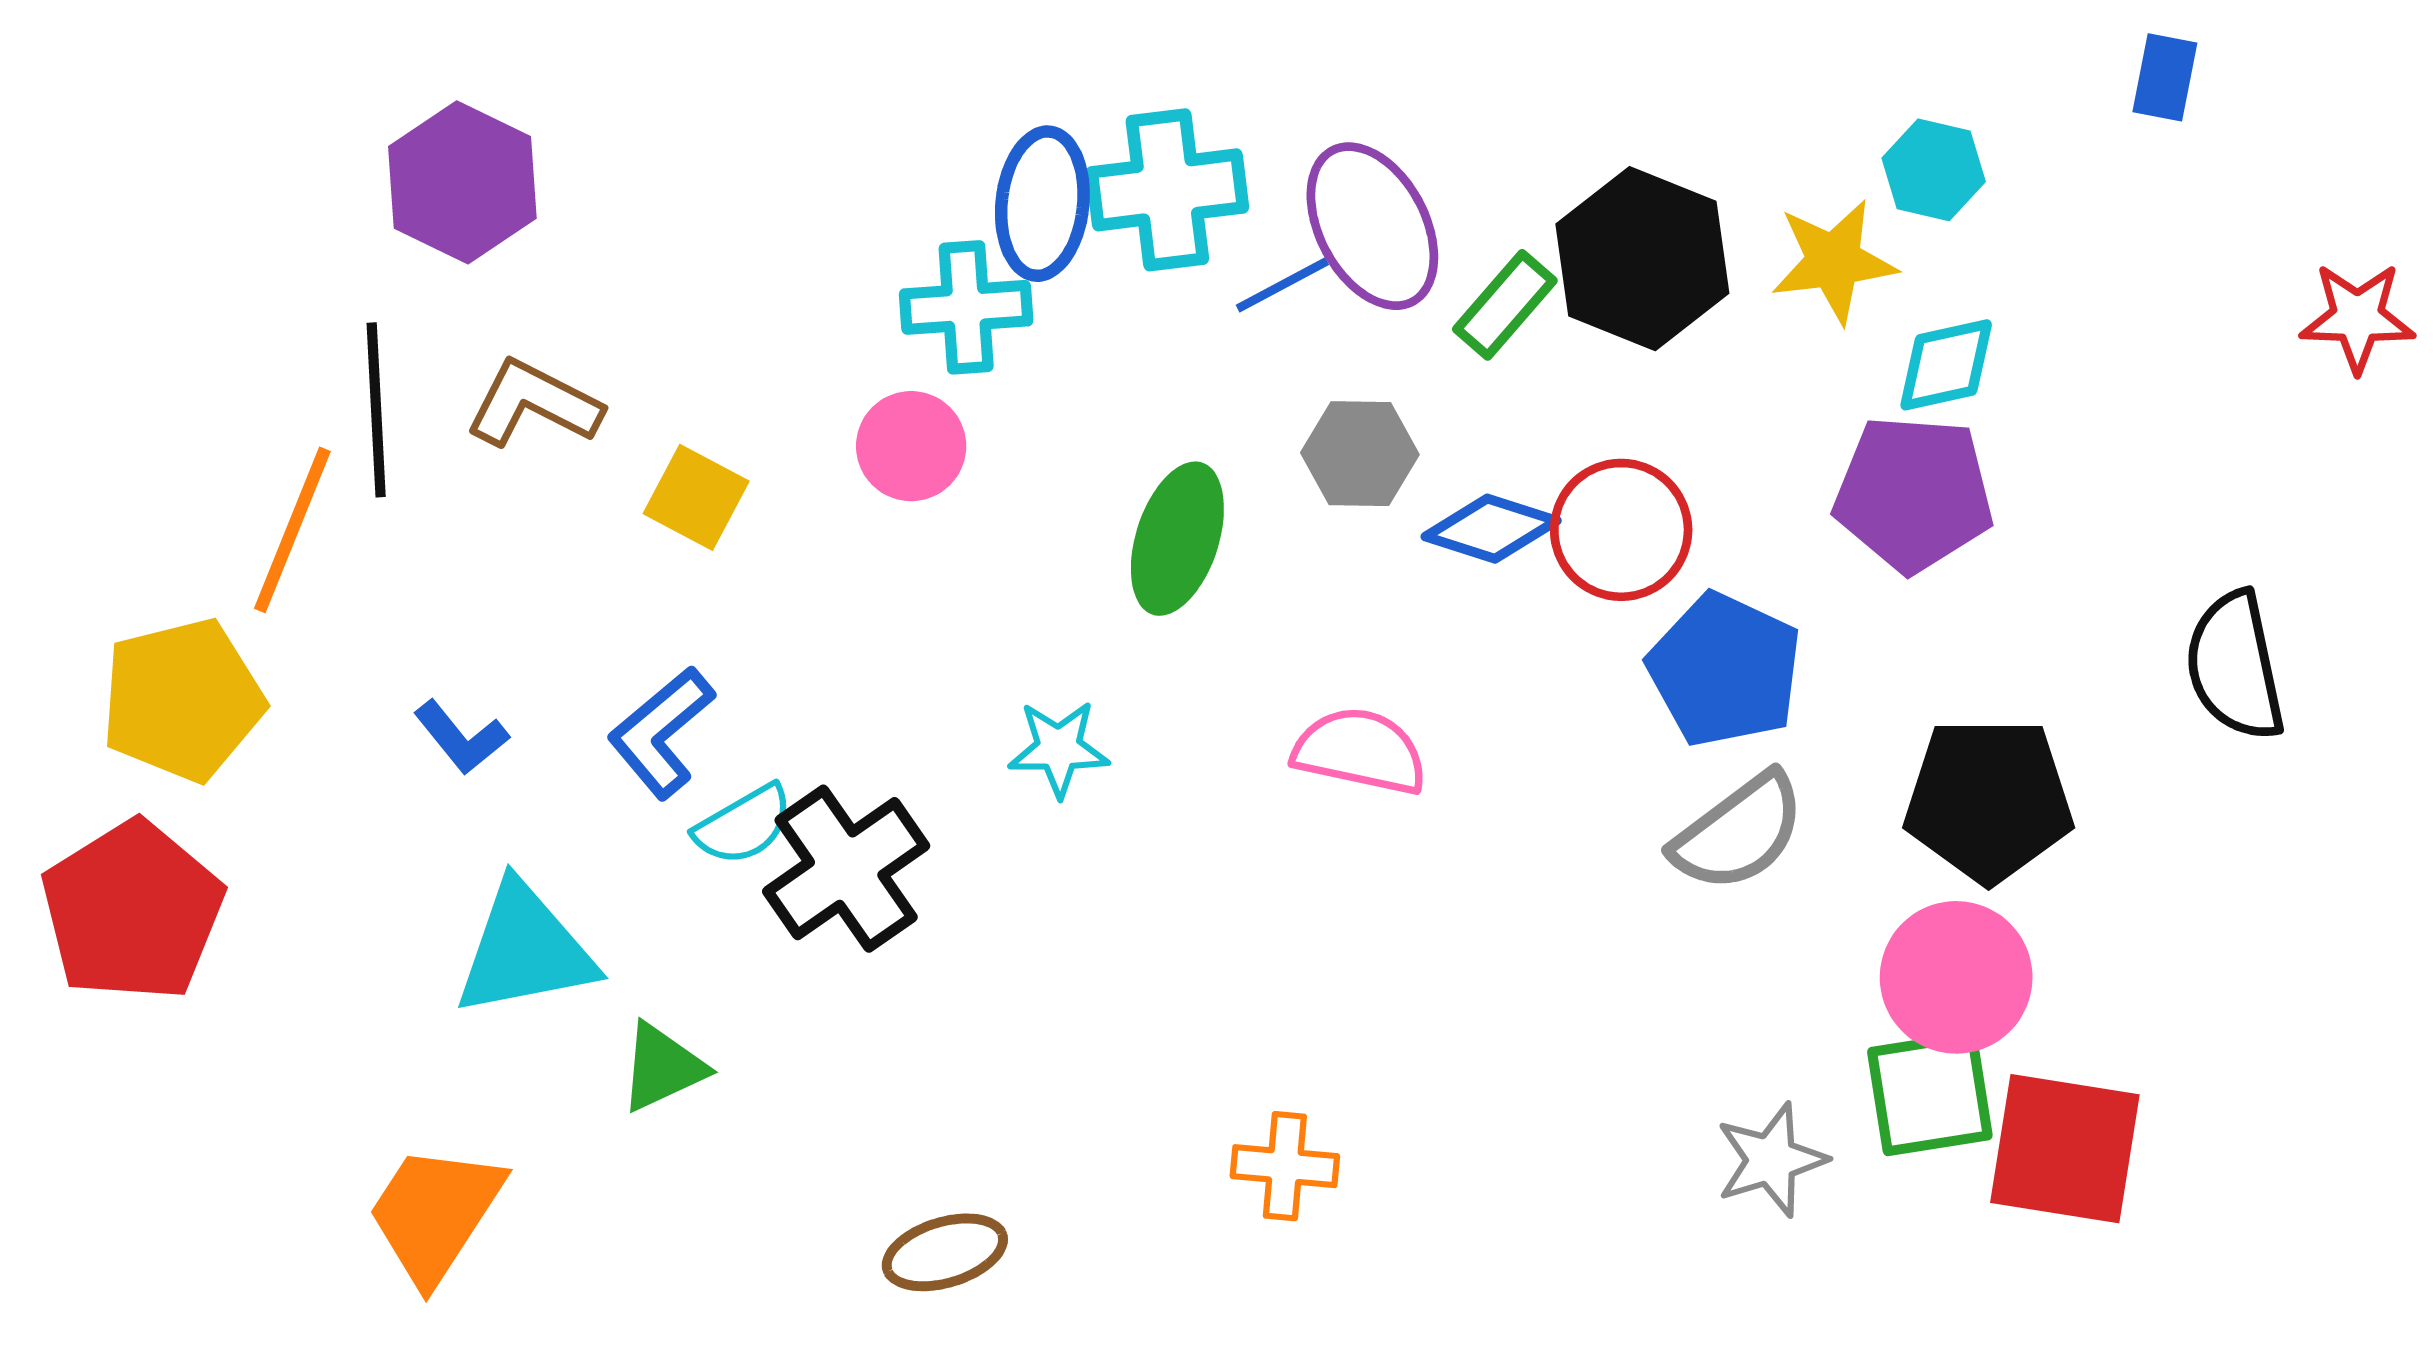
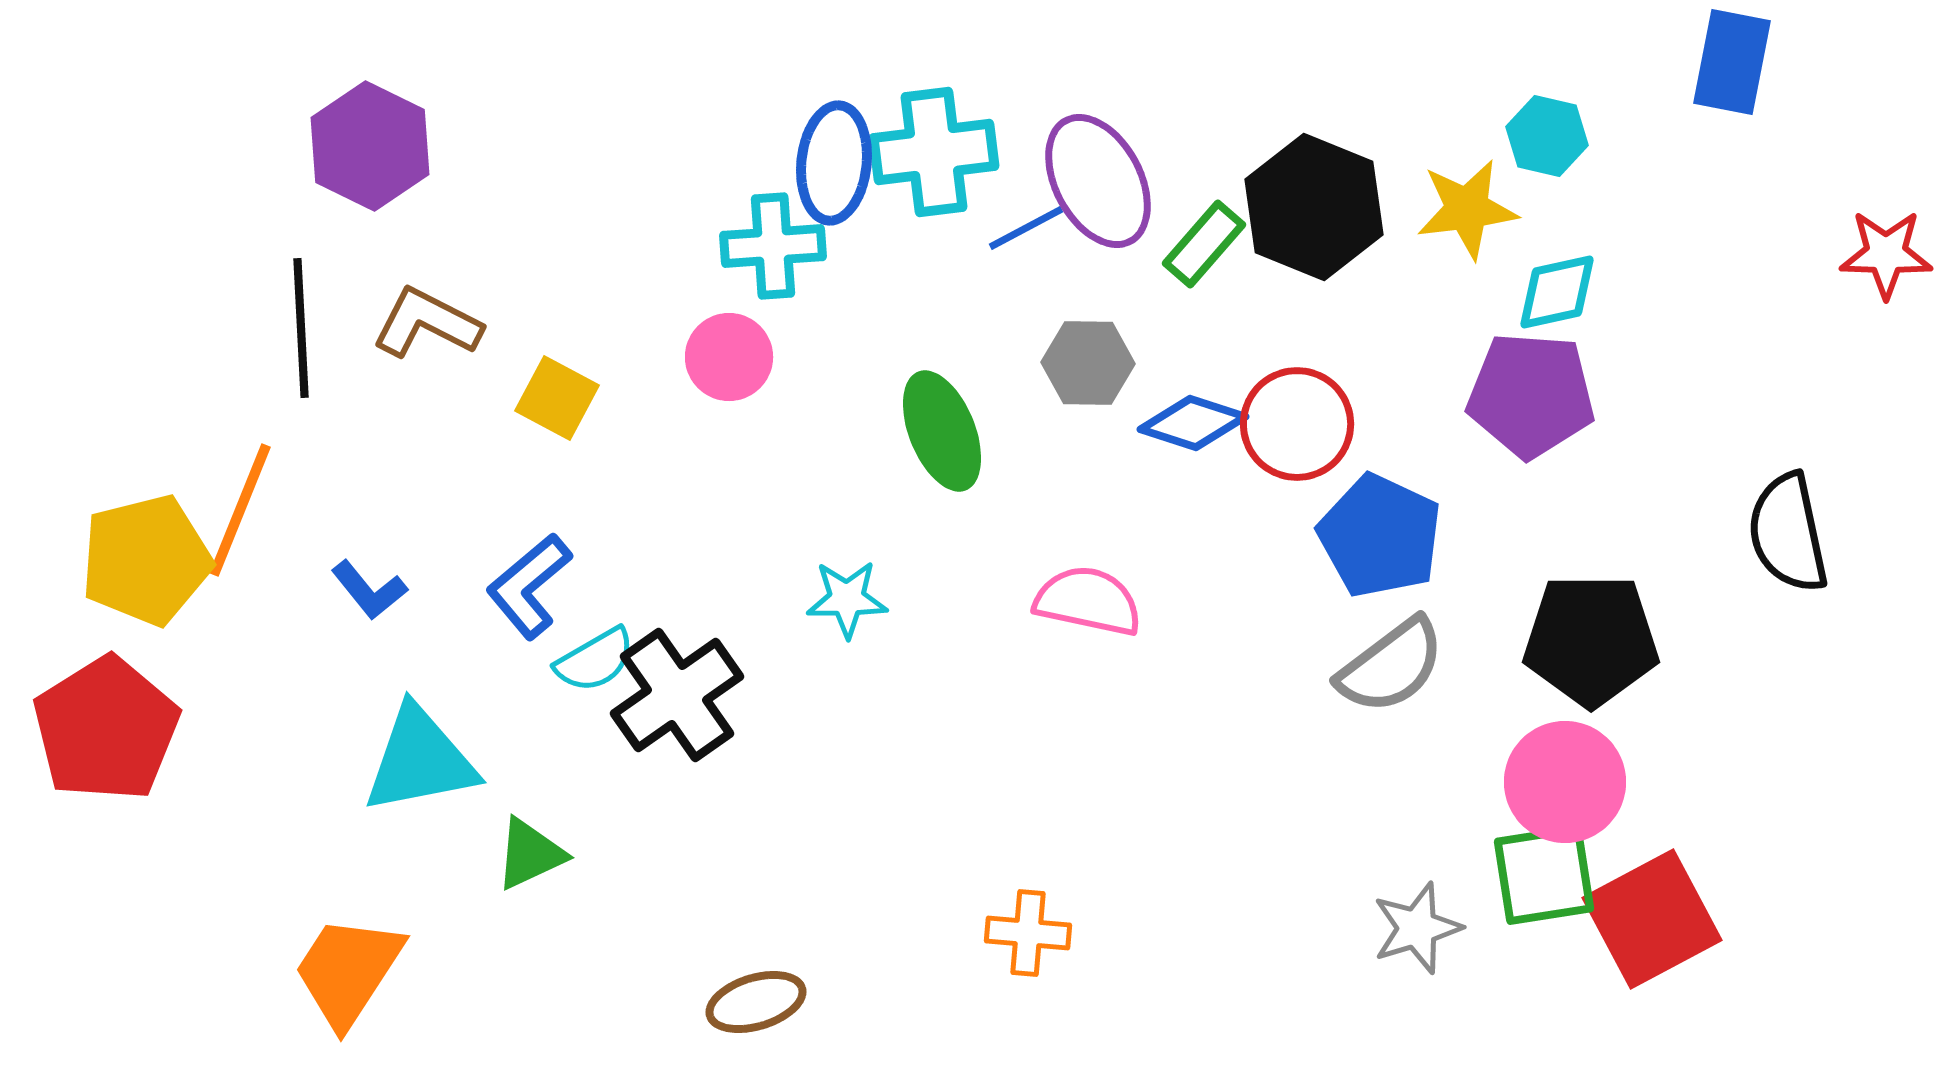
blue rectangle: (2165, 77) -> (1732, 62), size x1.5
orange line: (292, 530) -> (240, 510), moved
green ellipse: (1177, 539) -> (942, 431), turned -40
red square: (2065, 1149) -> (1652, 919), turned -37

